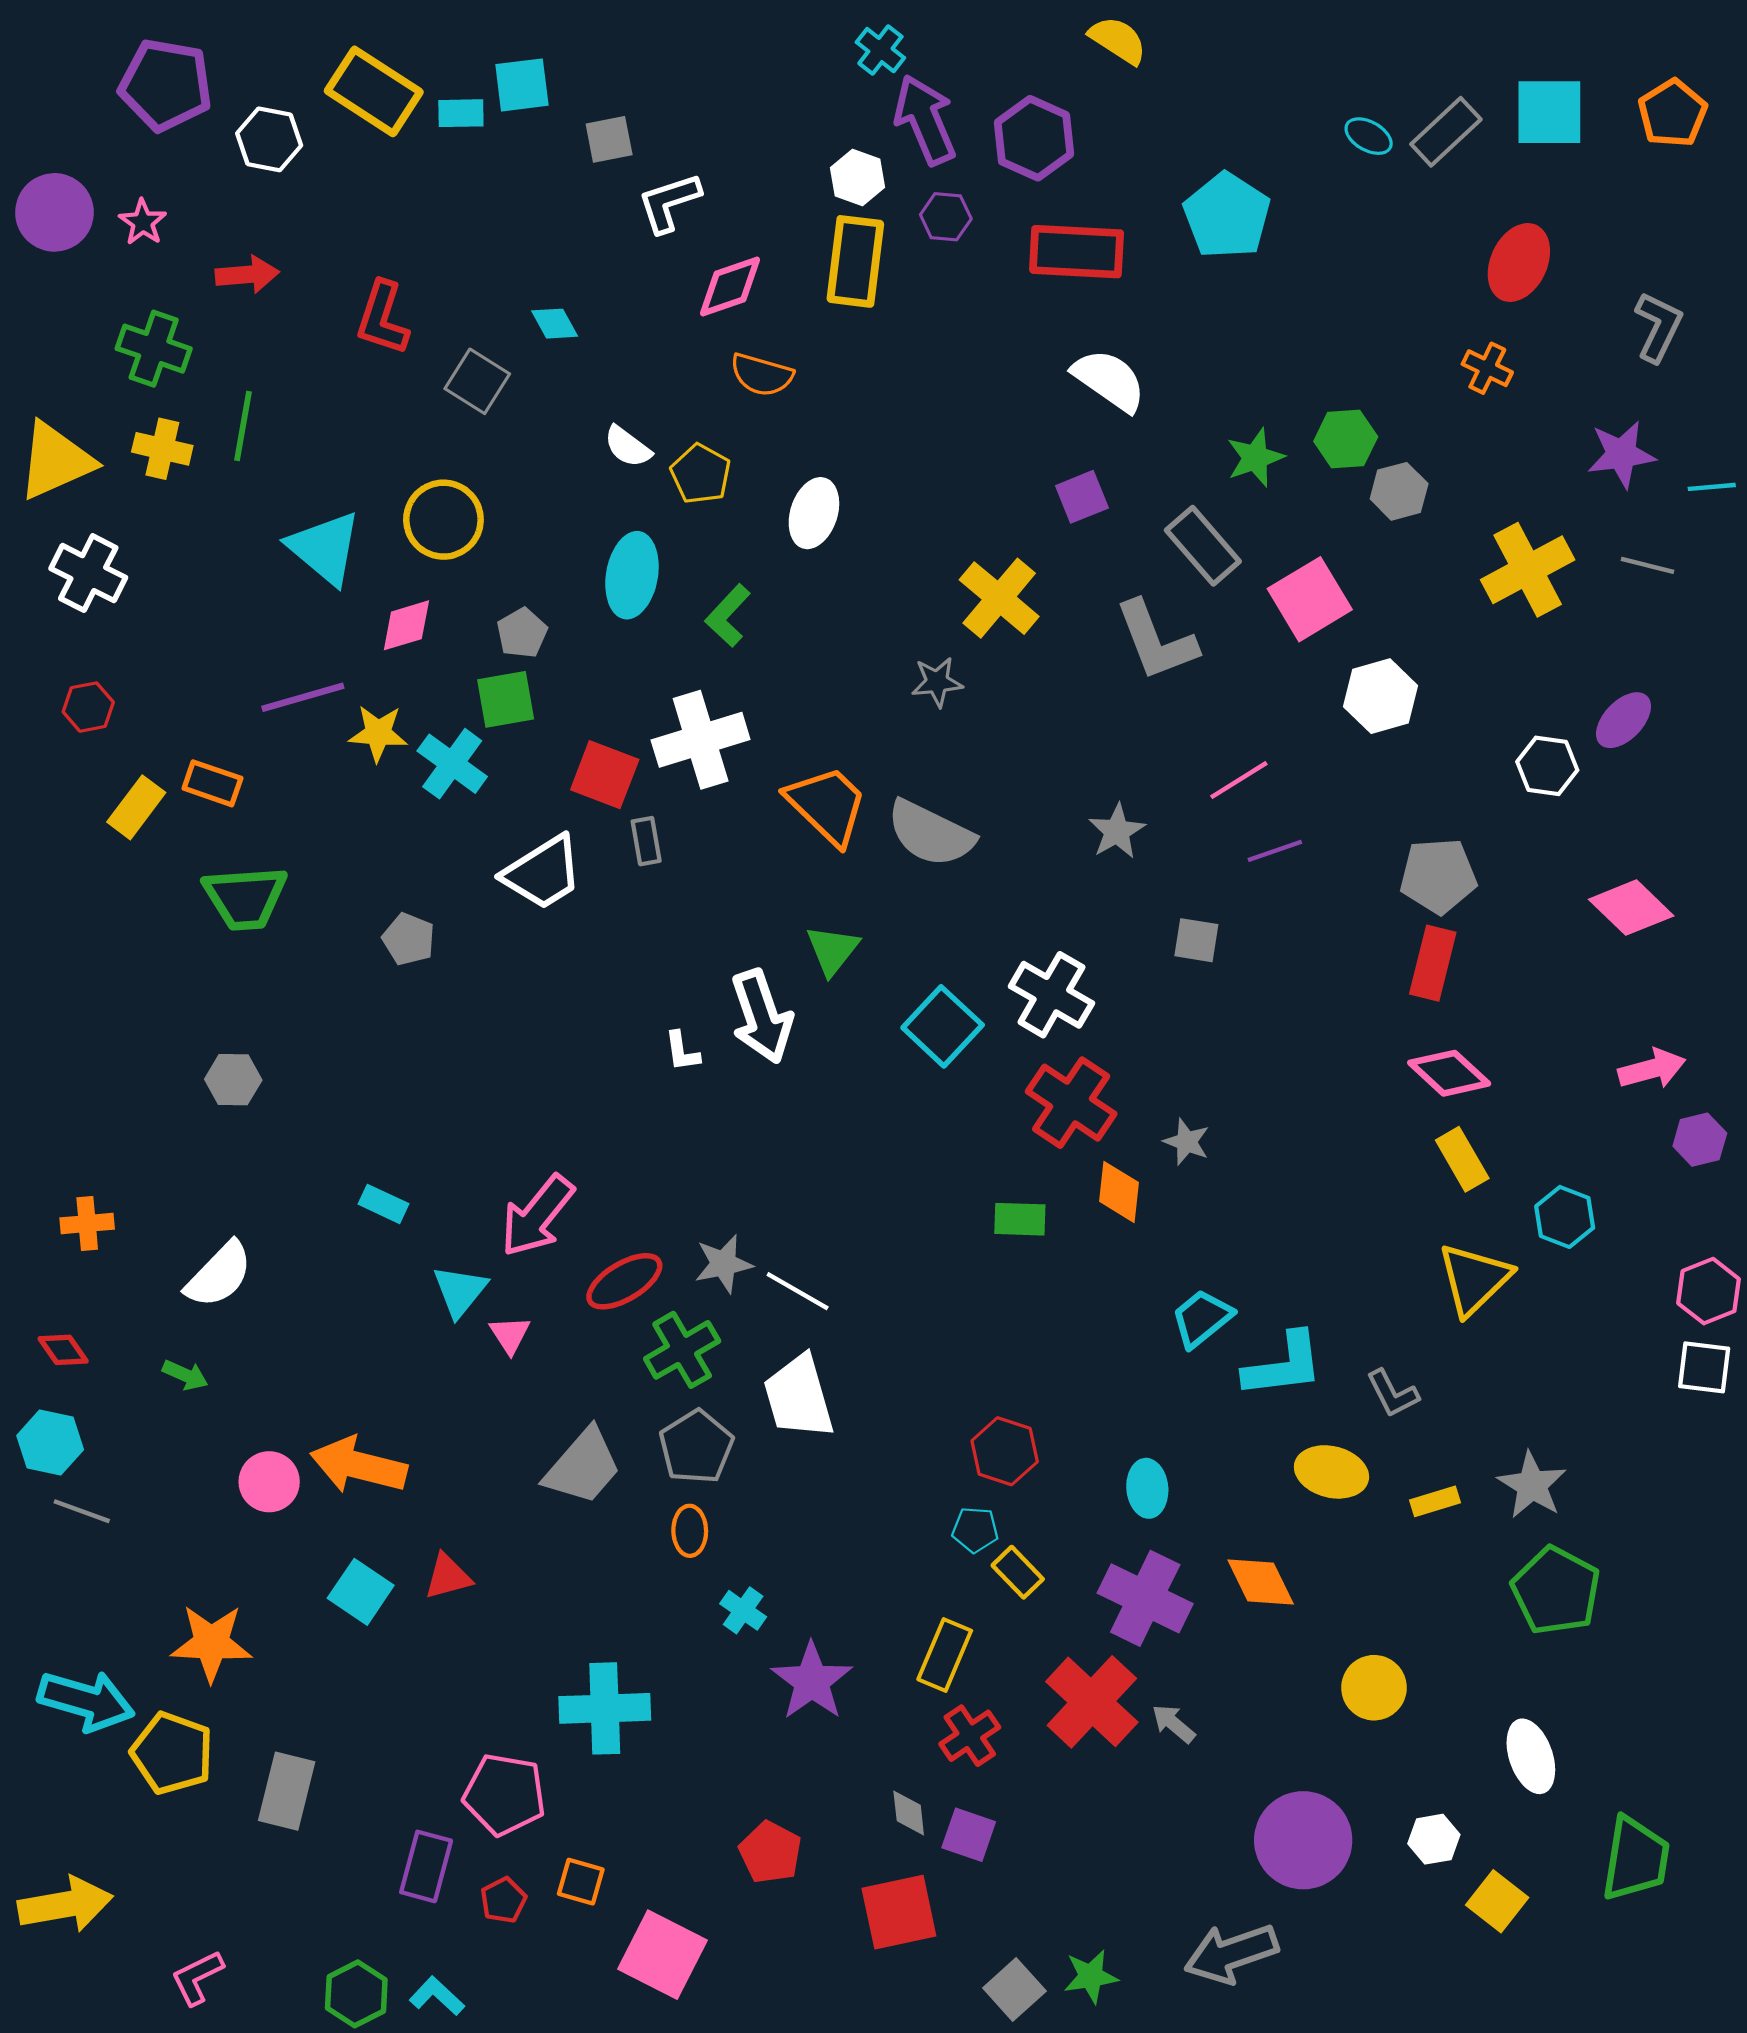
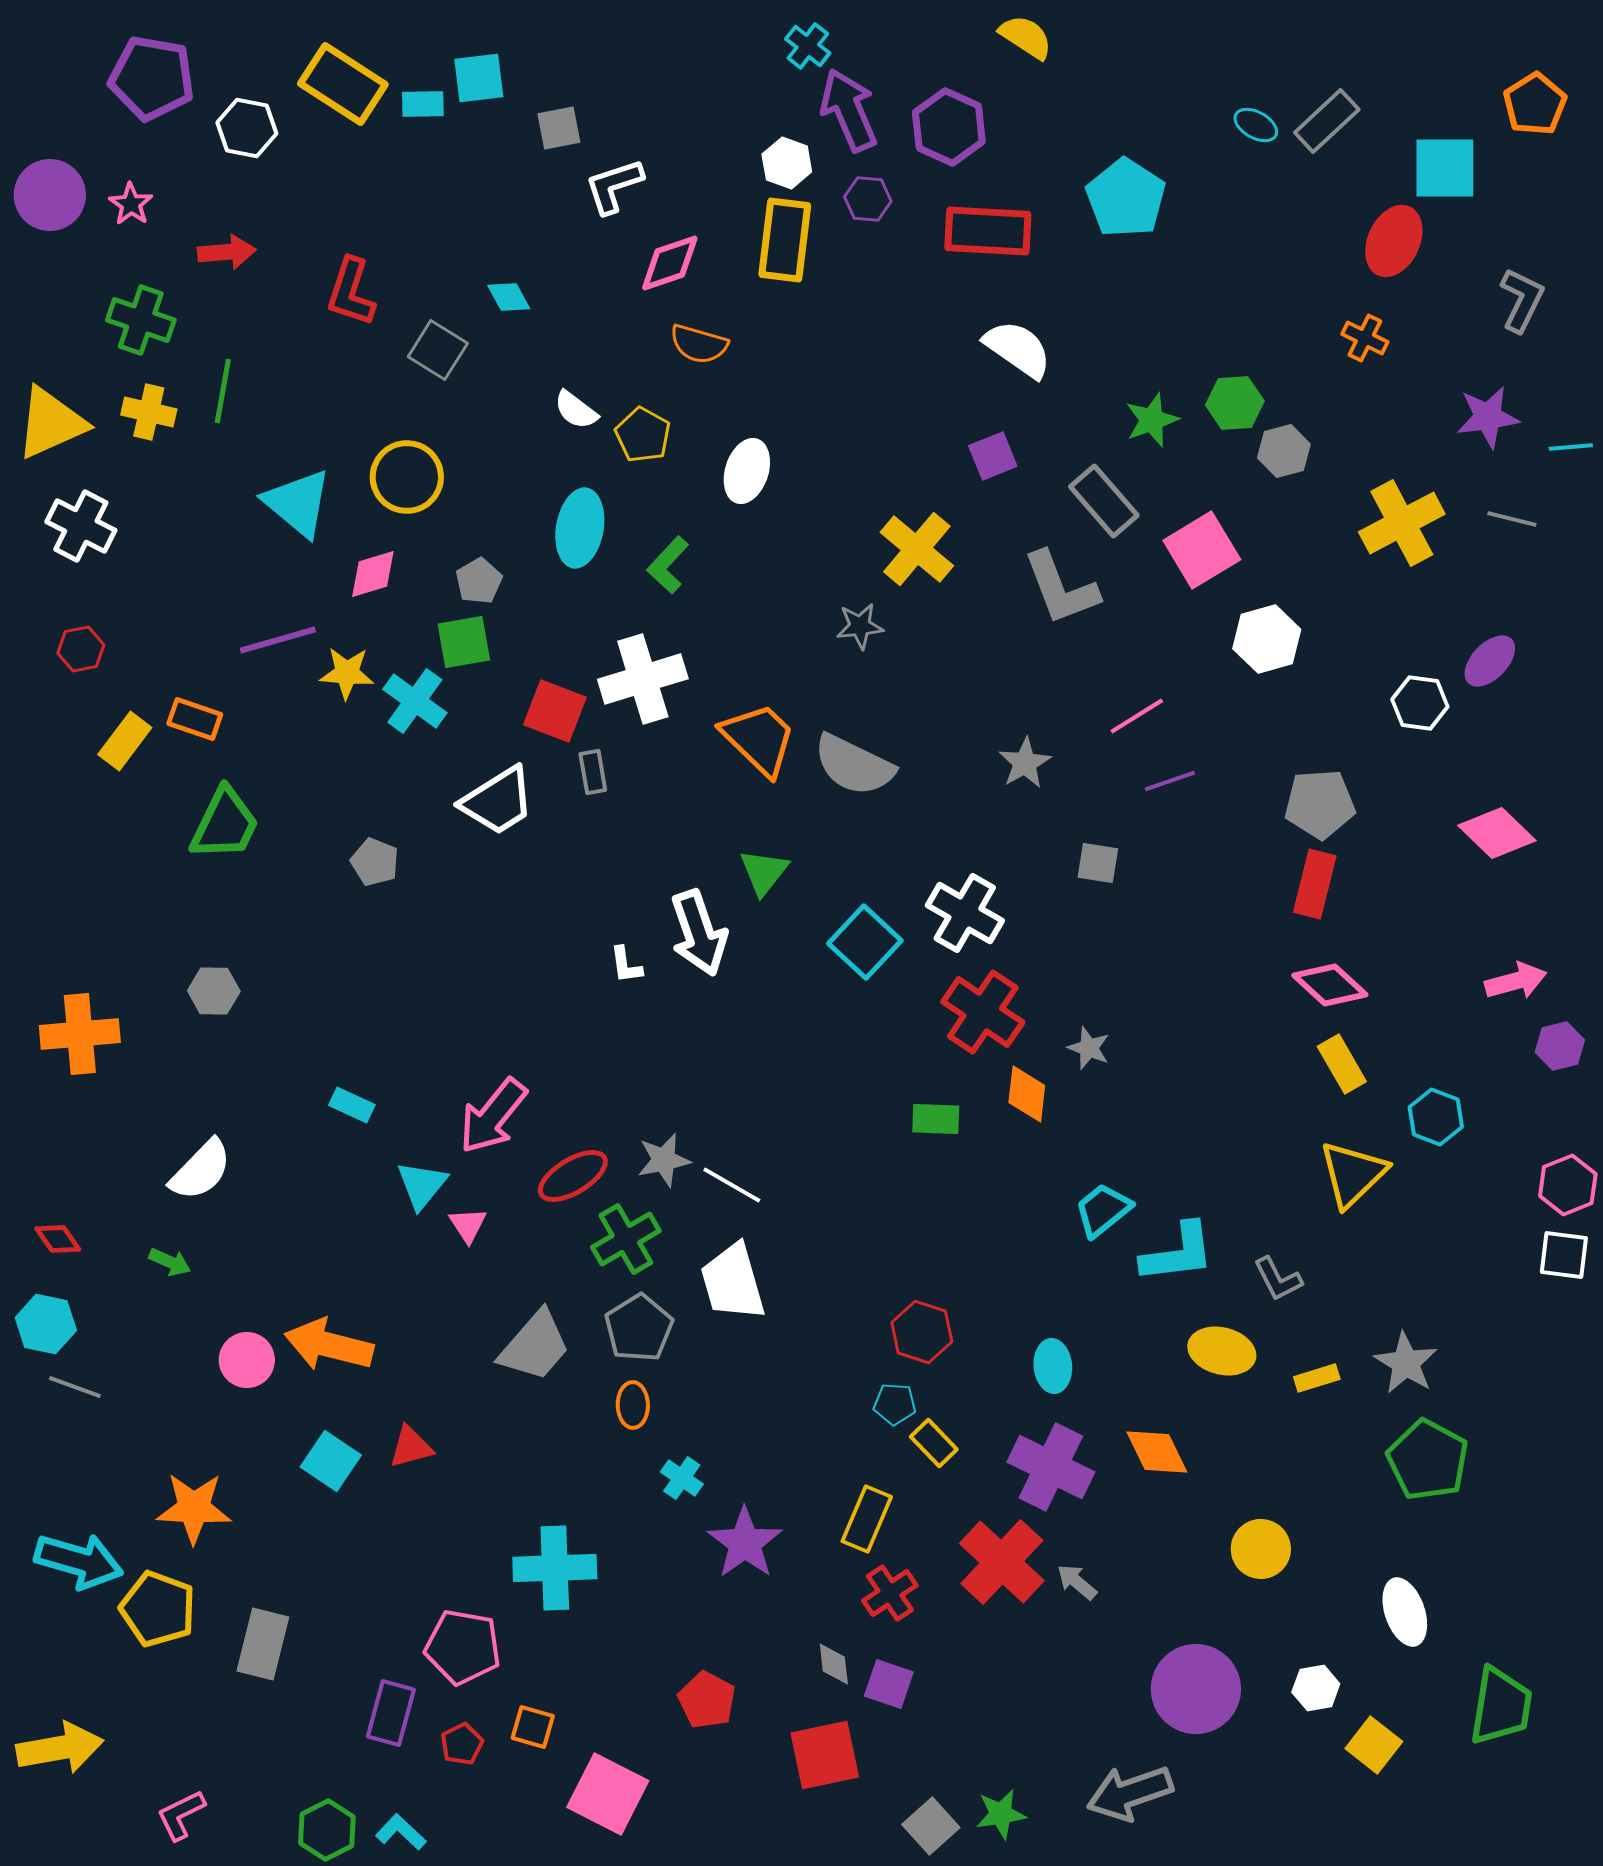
cyan square: (1549, 112) -> (1445, 168), moved
green trapezoid: (245, 898) -> (225, 824), turned -60
orange cross: (87, 1224) -> (80, 1034), moved, size x1.6

